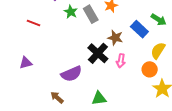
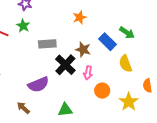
green star: (71, 12) -> (23, 26), moved
gray rectangle: (91, 14) -> (47, 44), moved, turned -66
yellow semicircle: (158, 51) -> (125, 64), turned -54
orange circle: (150, 69) -> (102, 91), moved

